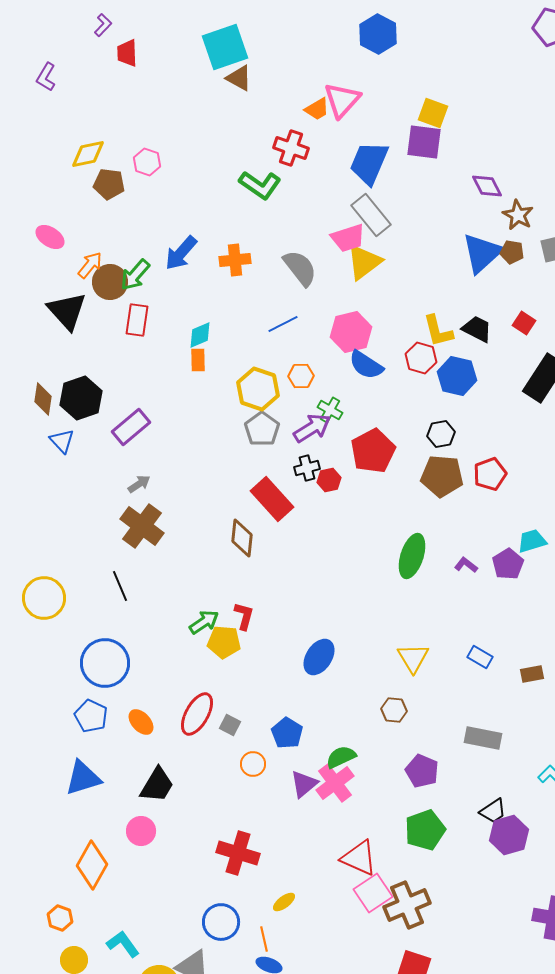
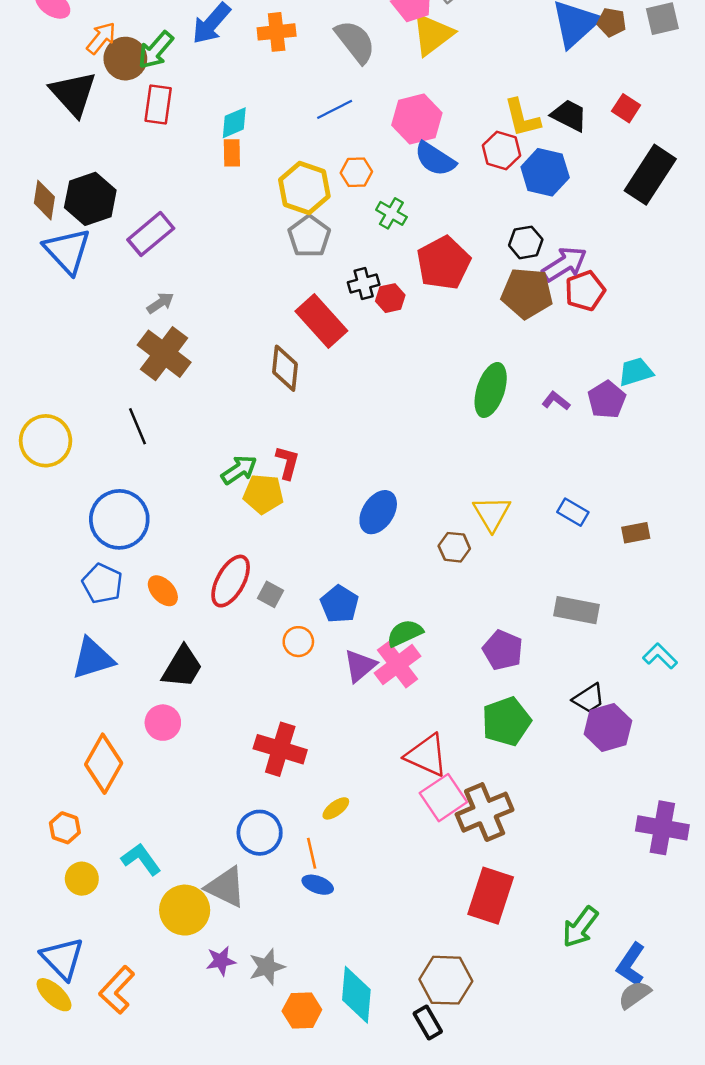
purple arrow: (312, 428) -> (564, 264), moved
blue triangle: (62, 441) -> (67, 251), size x1.6
brown hexagon: (394, 710) -> (454, 547), moved

